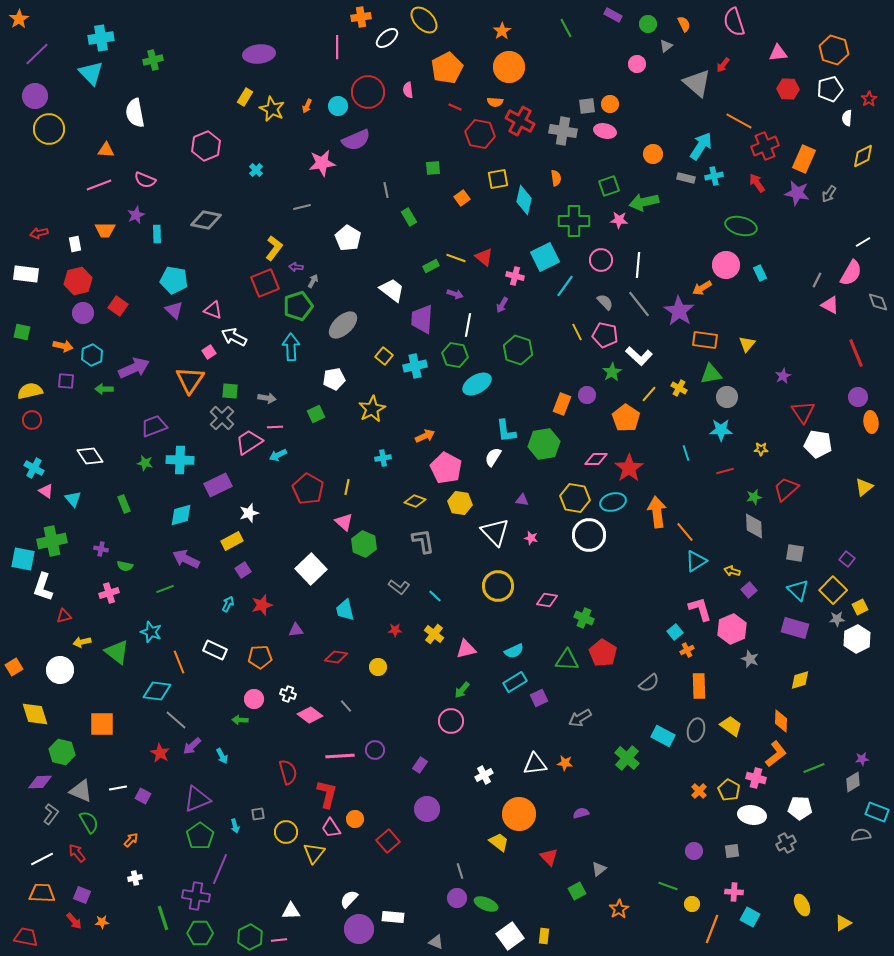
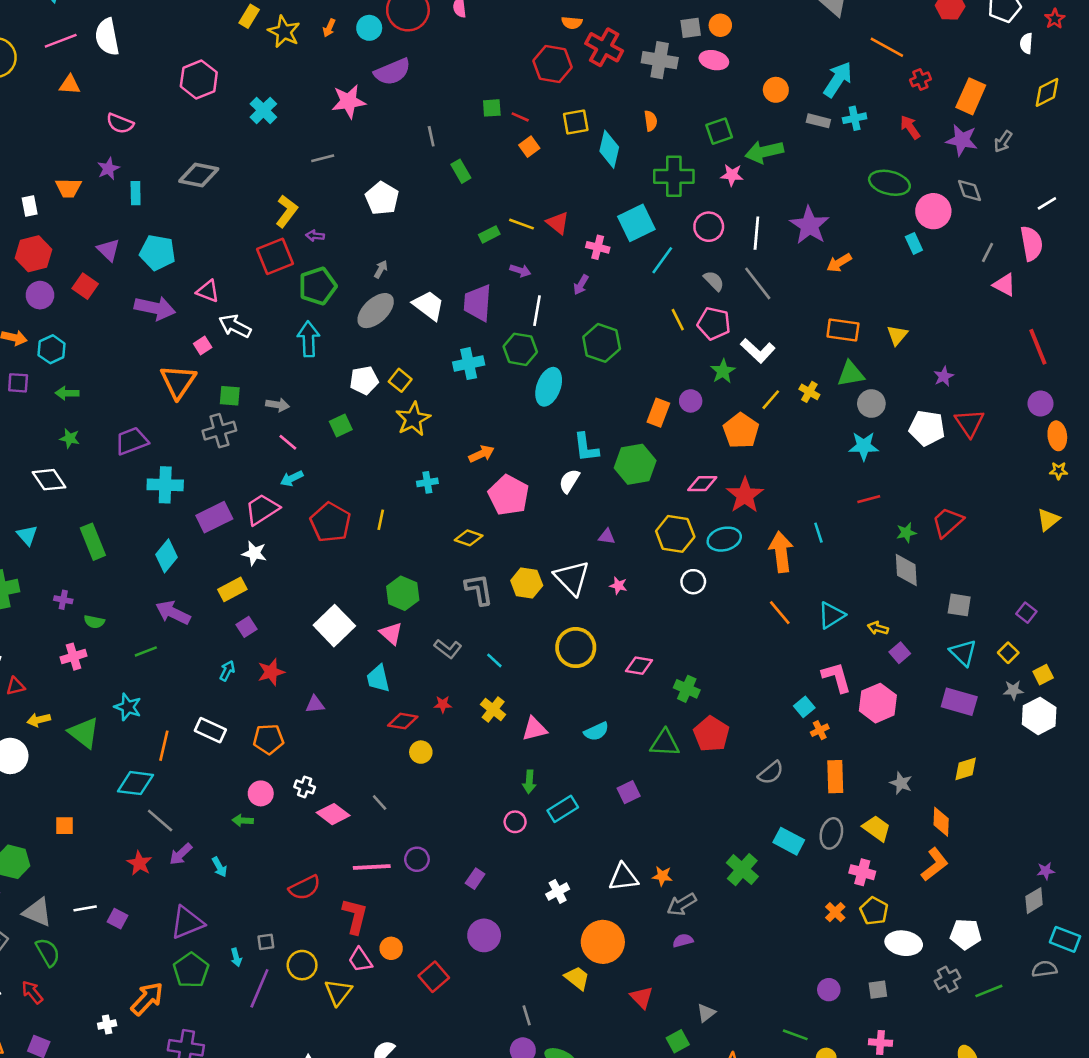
red line: (455, 107) -> (520, 117), moved
red cross: (765, 146) -> (920, 79), size x0.6
cyan cross: (256, 170) -> (263, 110), size x1.5
pink line: (99, 185) -> (61, 41), moved
pink circle: (726, 265) -> (933, 211), moved
pink semicircle: (851, 273) -> (1031, 243), turned -40
gray arrow: (313, 281) -> (381, 269), moved
white trapezoid: (392, 290) -> (429, 305), moved
gray diamond: (878, 302) -> (969, 191), moved
purple triangle: (174, 310) -> (108, 250), moved
purple star: (679, 311) -> (809, 225), moved
yellow square: (384, 356) -> (400, 380), moved
purple arrow: (134, 368) -> (155, 308), moved, turned 36
cyan ellipse: (477, 384) -> (549, 387), turned -40
gray cross: (222, 418) -> (219, 431), turned 30
pink line: (275, 427) -> (288, 442), turned 42
pink trapezoid: (249, 442) -> (262, 509), moved
white pentagon: (818, 444) -> (927, 428), moved
yellow star: (761, 449) -> (1059, 471), moved
cyan line: (686, 453) -> (818, 533), moved
green star: (145, 463) -> (70, 438), moved
yellow hexagon: (460, 503) -> (527, 583), moved
green rectangle: (124, 504) -> (93, 542), size x1.5
white star: (249, 513) -> (254, 553), turned 30
cyan diamond: (181, 515) -> (166, 556), turned -35
pink triangle: (344, 522) -> (391, 633), moved
orange line: (685, 532) -> (780, 613), moved
white circle: (589, 535) -> (693, 582), size x0.6
yellow square: (833, 590) -> (1008, 653), size x0.6
red diamond: (336, 657) -> (403, 721), moved
gray star: (750, 659) -> (901, 783), moved
orange line: (179, 662) -> (164, 746), turned 35
cyan rectangle: (515, 682) -> (563, 809), moved
green arrow: (462, 690) -> (529, 782), turned -36
gray arrow: (580, 718) -> (682, 904), moved
pink circle: (451, 721) -> (515, 822), size x0.7
orange square: (102, 724) -> (65, 826), size x0.6
green line: (814, 768) -> (989, 991), moved
red semicircle: (288, 772) -> (305, 888), turned 80
pink cross: (756, 778) -> (862, 872), moved
orange arrow: (131, 840) -> (147, 999), moved, size x1.8
purple line: (220, 869) -> (259, 988), moved

